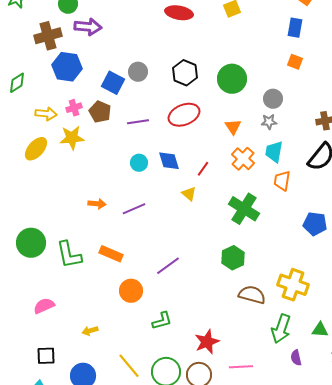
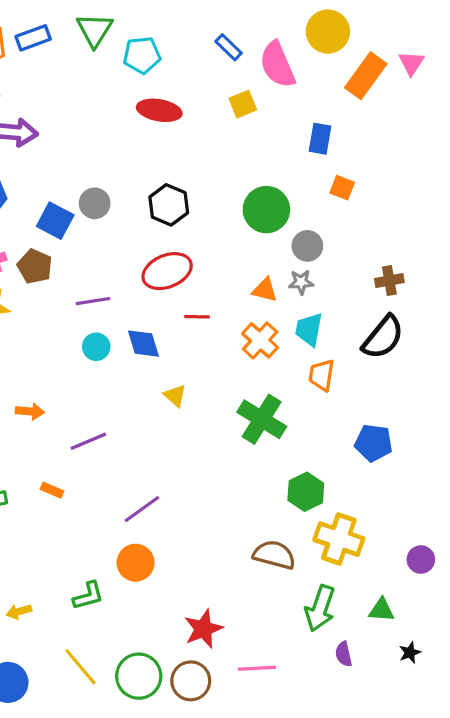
blue rectangle: (295, 28) -> (320, 139), moved
green circle: (232, 79) -> (266, 210), moved
purple line: (138, 122) -> (93, 301), moved
orange triangle: (233, 127) -> (265, 290), moved, turned -42
red line: (203, 169) -> (197, 317), moved, turned 56
purple line: (134, 209) -> (88, 441), moved
orange rectangle: (111, 254) -> (52, 490), size x0.6
green hexagon: (233, 258) -> (306, 492), moved
orange circle: (131, 291) -> (136, 563), moved
green L-shape: (162, 321) -> (88, 596), moved

